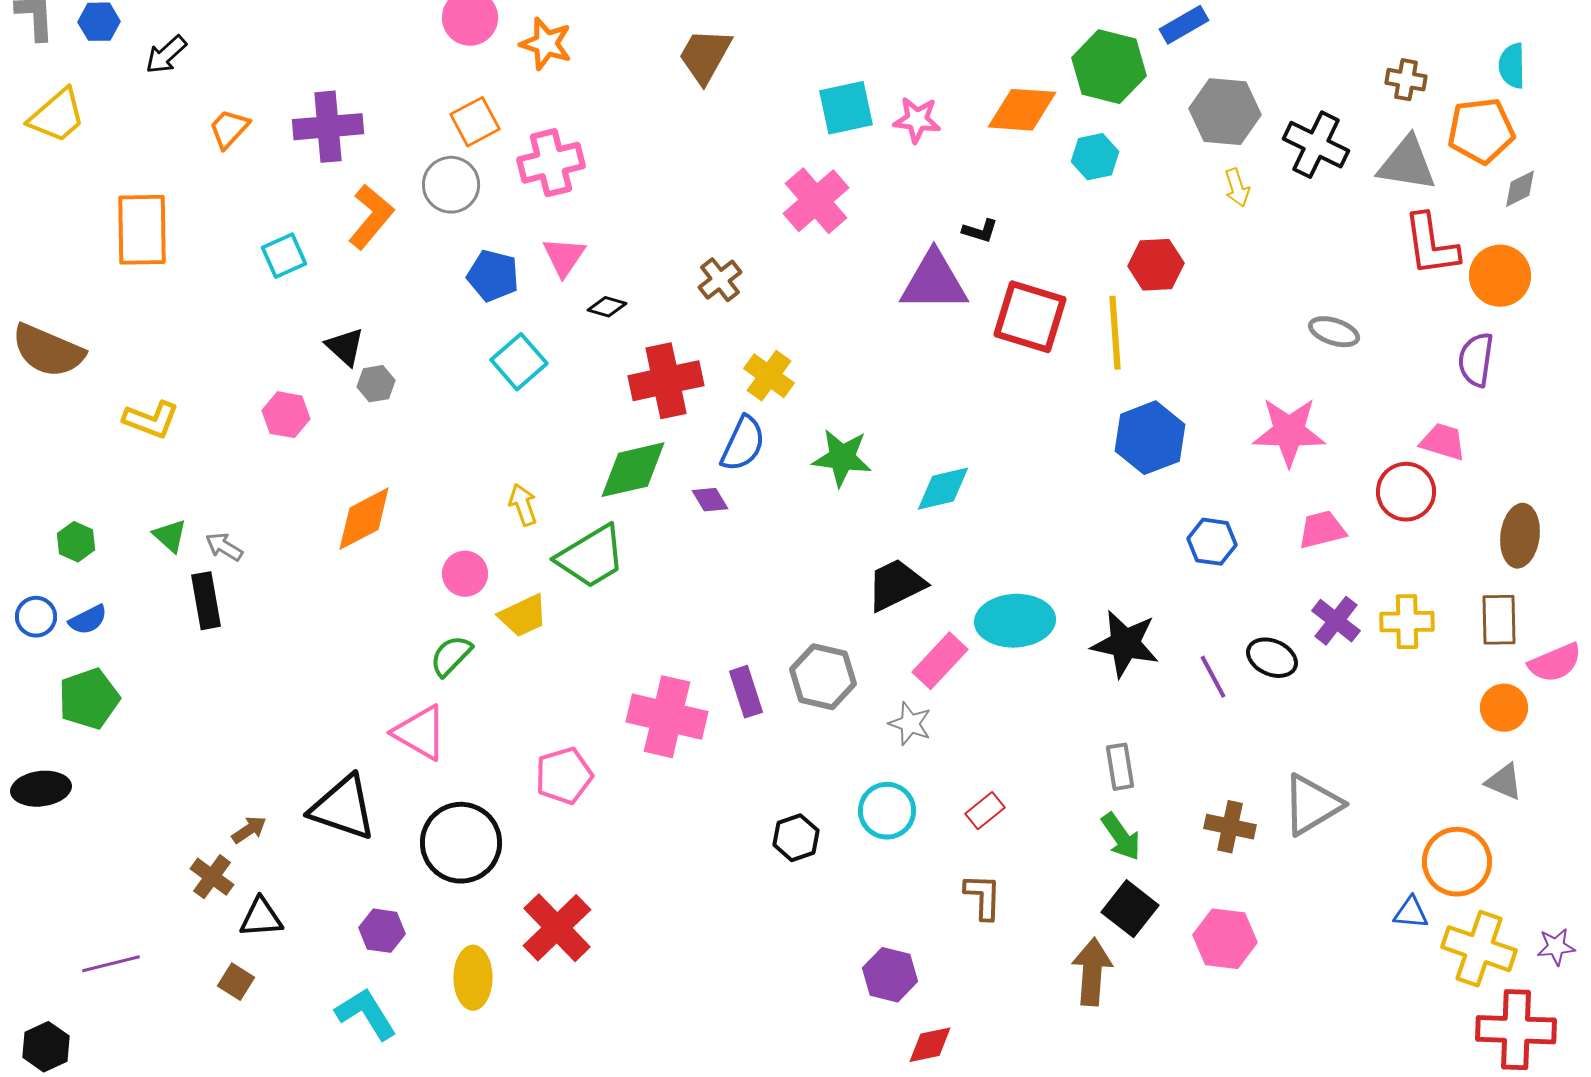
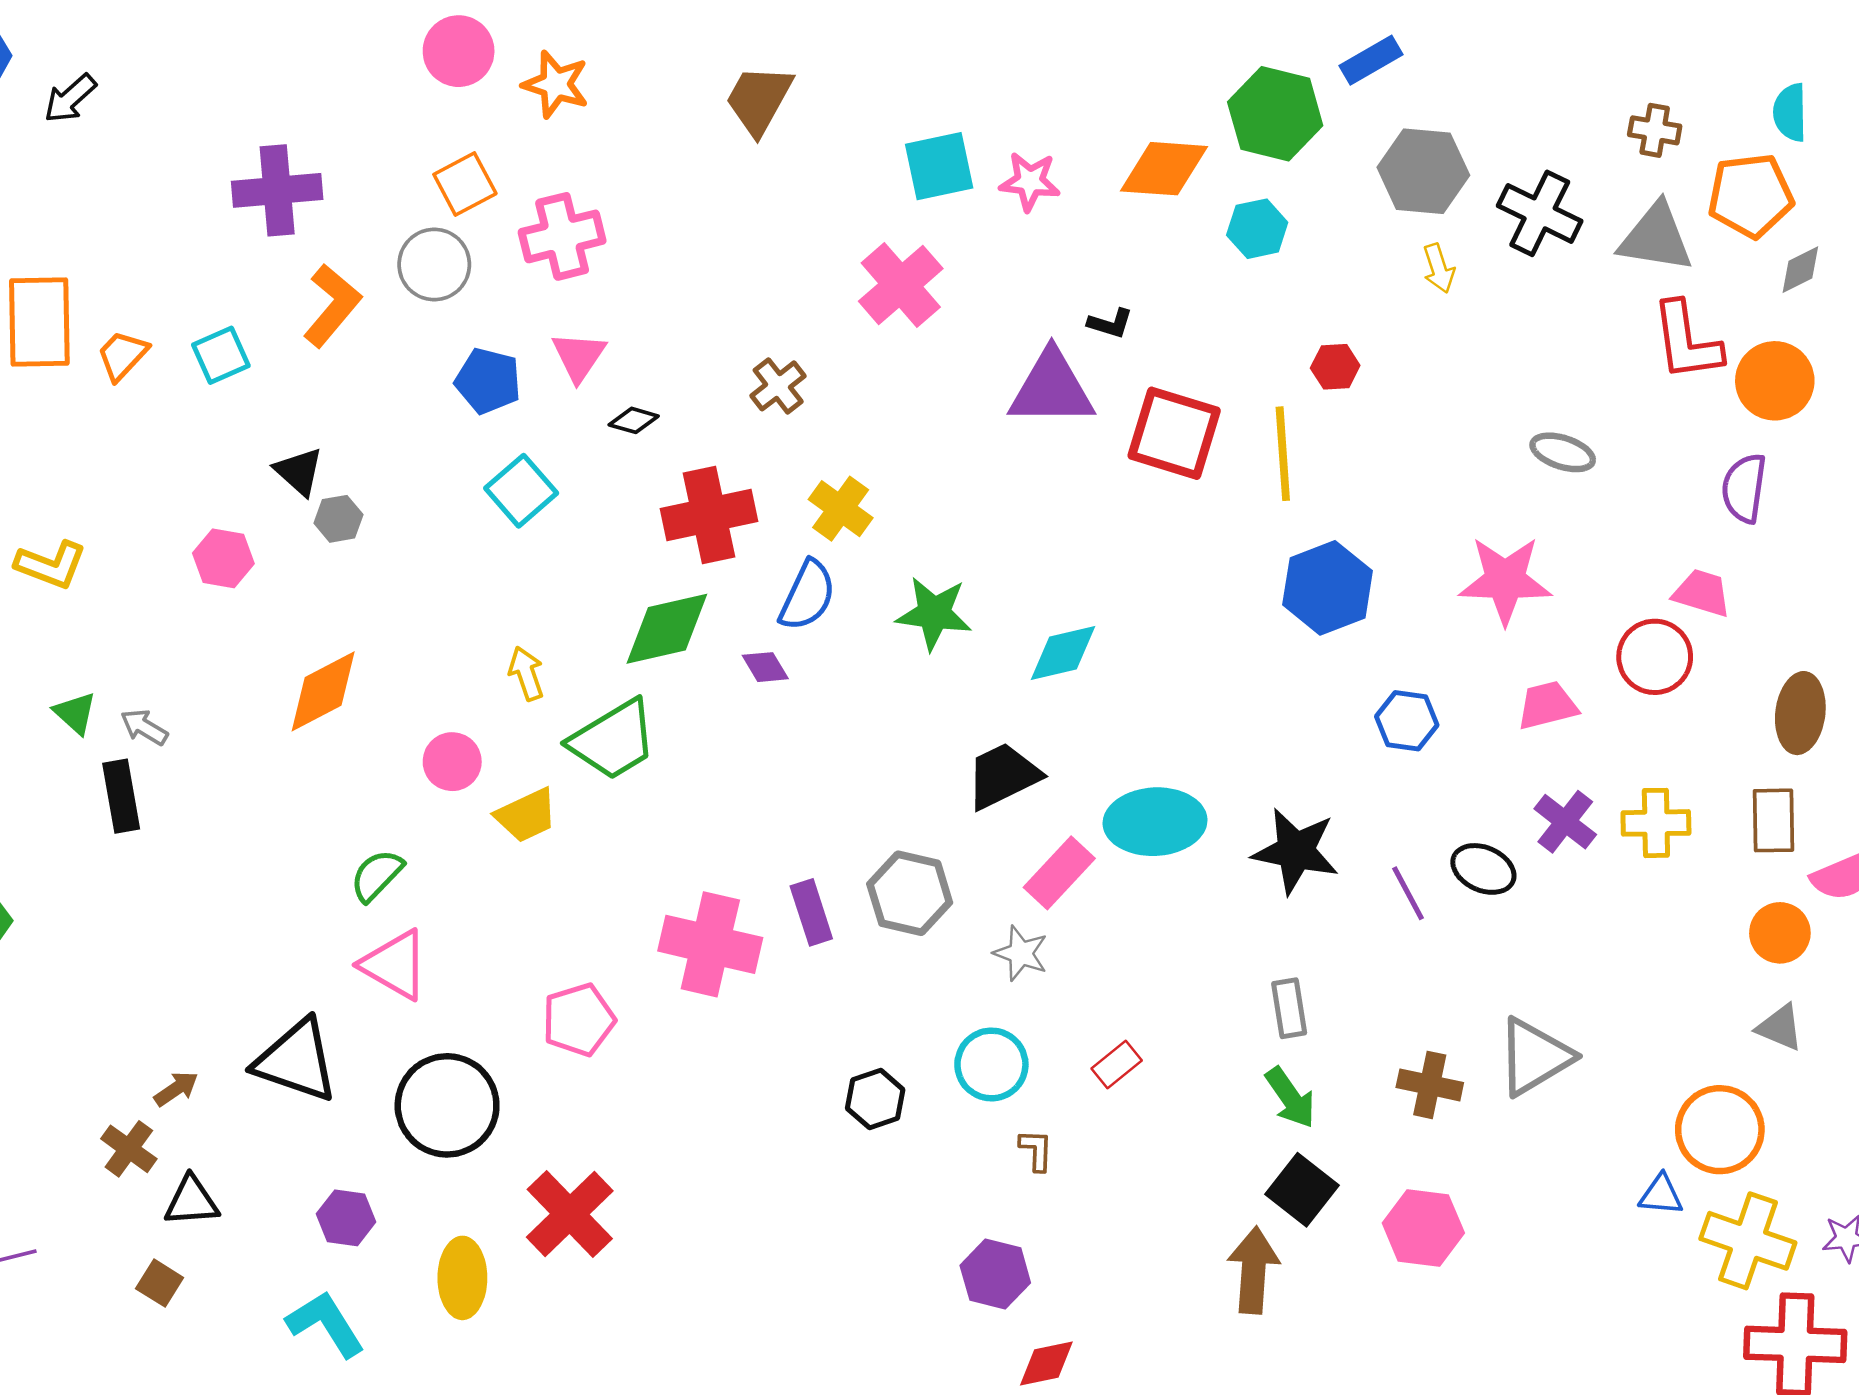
orange trapezoid: (229, 129) -> (122, 355), moved
red hexagon: (1156, 265) -> (1335, 367), size x0.7
green semicircle: (451, 656) -> (377, 875), moved
brown L-shape: (983, 897) -> (1036, 1150), moved, size x0.7

